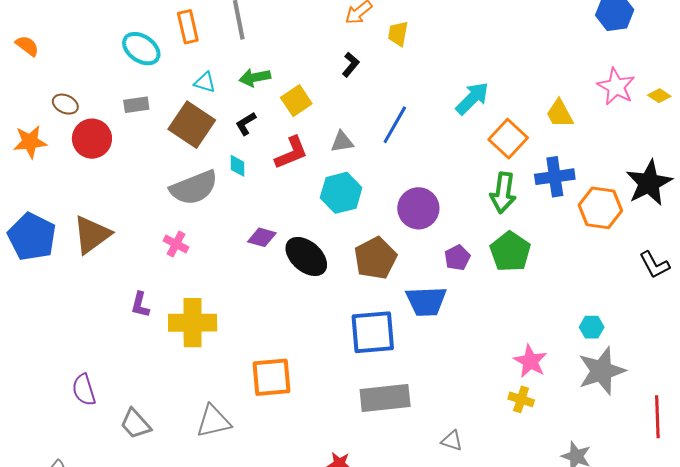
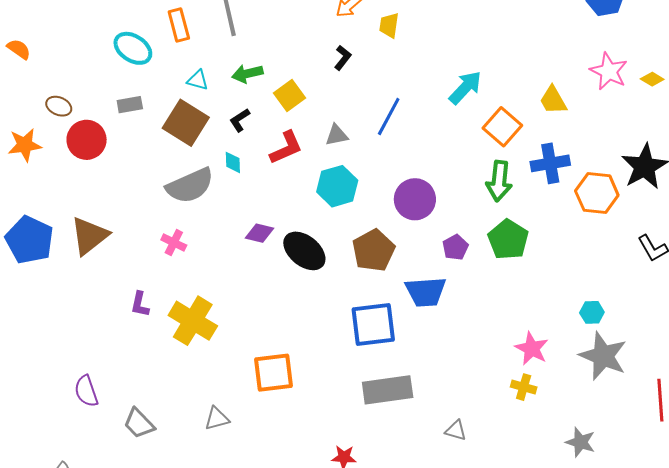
yellow cross: (193, 323) -> (193, 321), turned 33
gray star: (602, 371) -> (603, 356), turned -30
gray triangle: (213, 421) -> (217, 419), size x0.7

